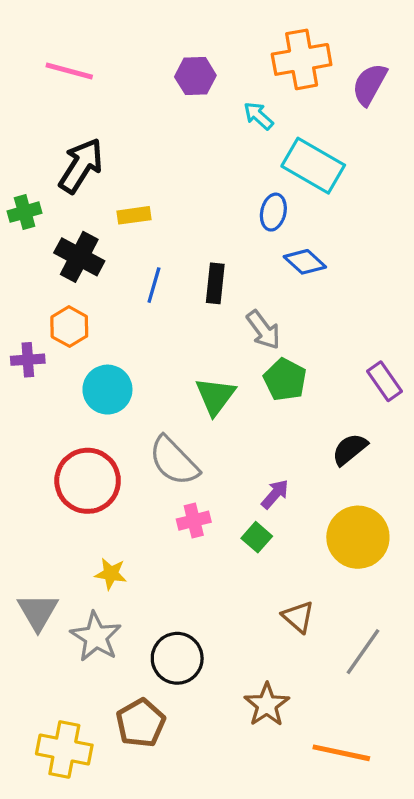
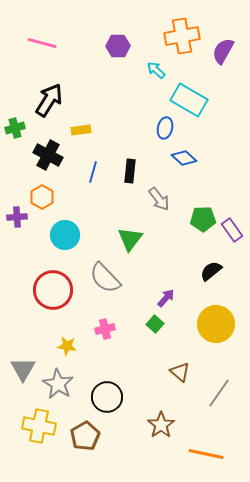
green pentagon: (285, 380) -> (203, 219), moved, turned -30
pink cross: (194, 521) -> (105, 329), moved
yellow cross: (64, 750) -> (39, 426), moved

